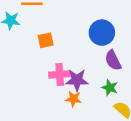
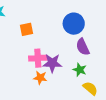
orange star: (74, 99) -> (40, 78), moved

